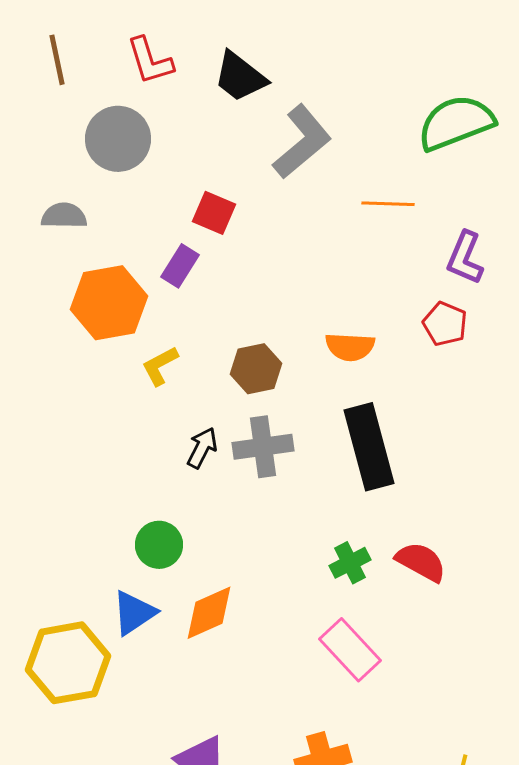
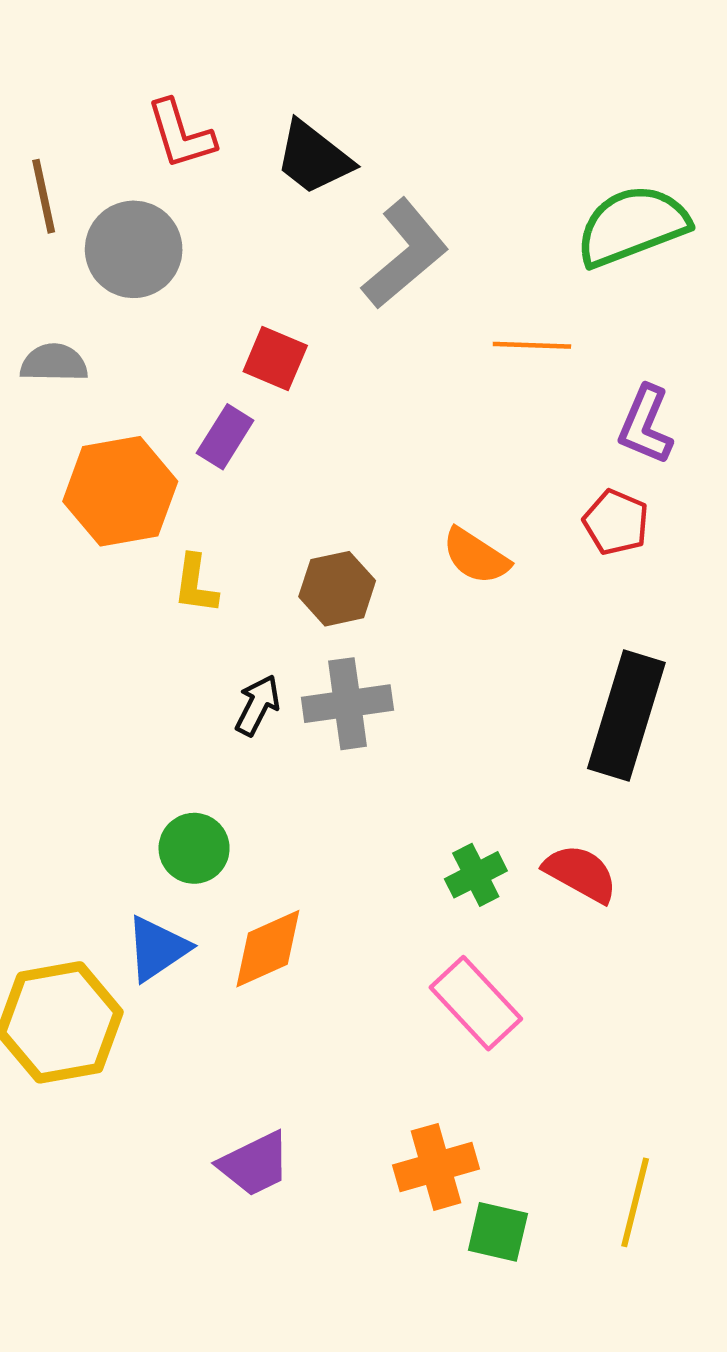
brown line: (57, 60) -> (44, 196), moved
orange semicircle: (350, 347) -> (476, 556), turned 30
yellow L-shape: (160, 366) -> (196, 584), turned -54
black rectangle: (369, 447) -> (626, 716), moved, turned 32

